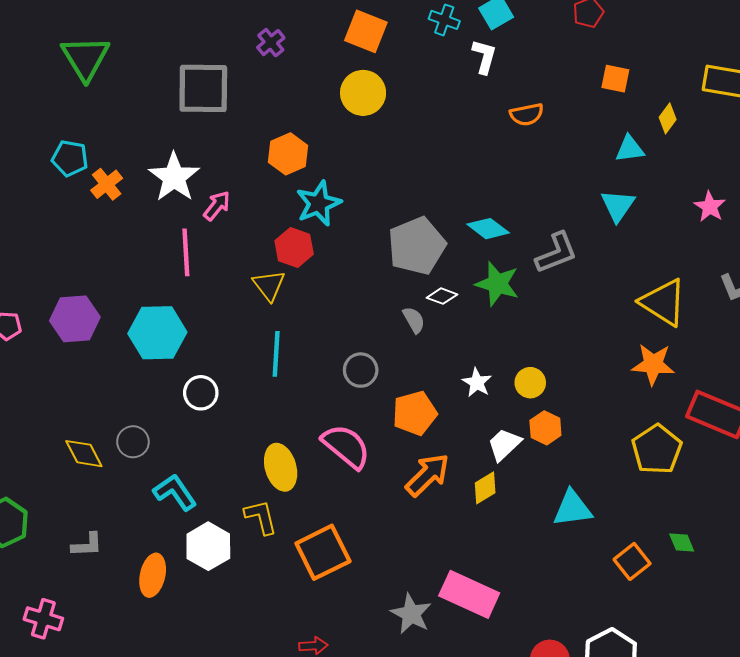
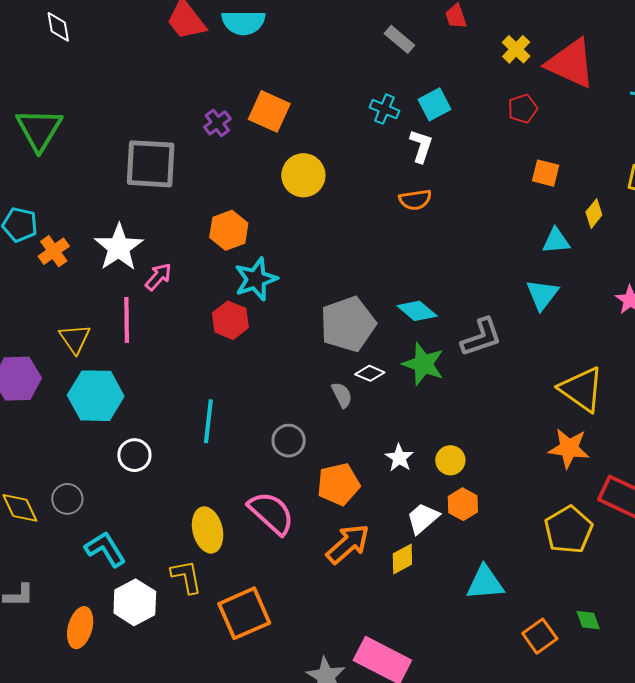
orange square: (366, 31) -> (269, 111), moved
orange semicircle: (527, 114) -> (415, 200), moved
yellow triangle: (269, 285) -> (75, 339), moved

